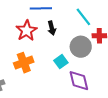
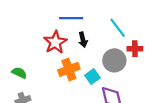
orange cross: (24, 63) -> (69, 69), moved

